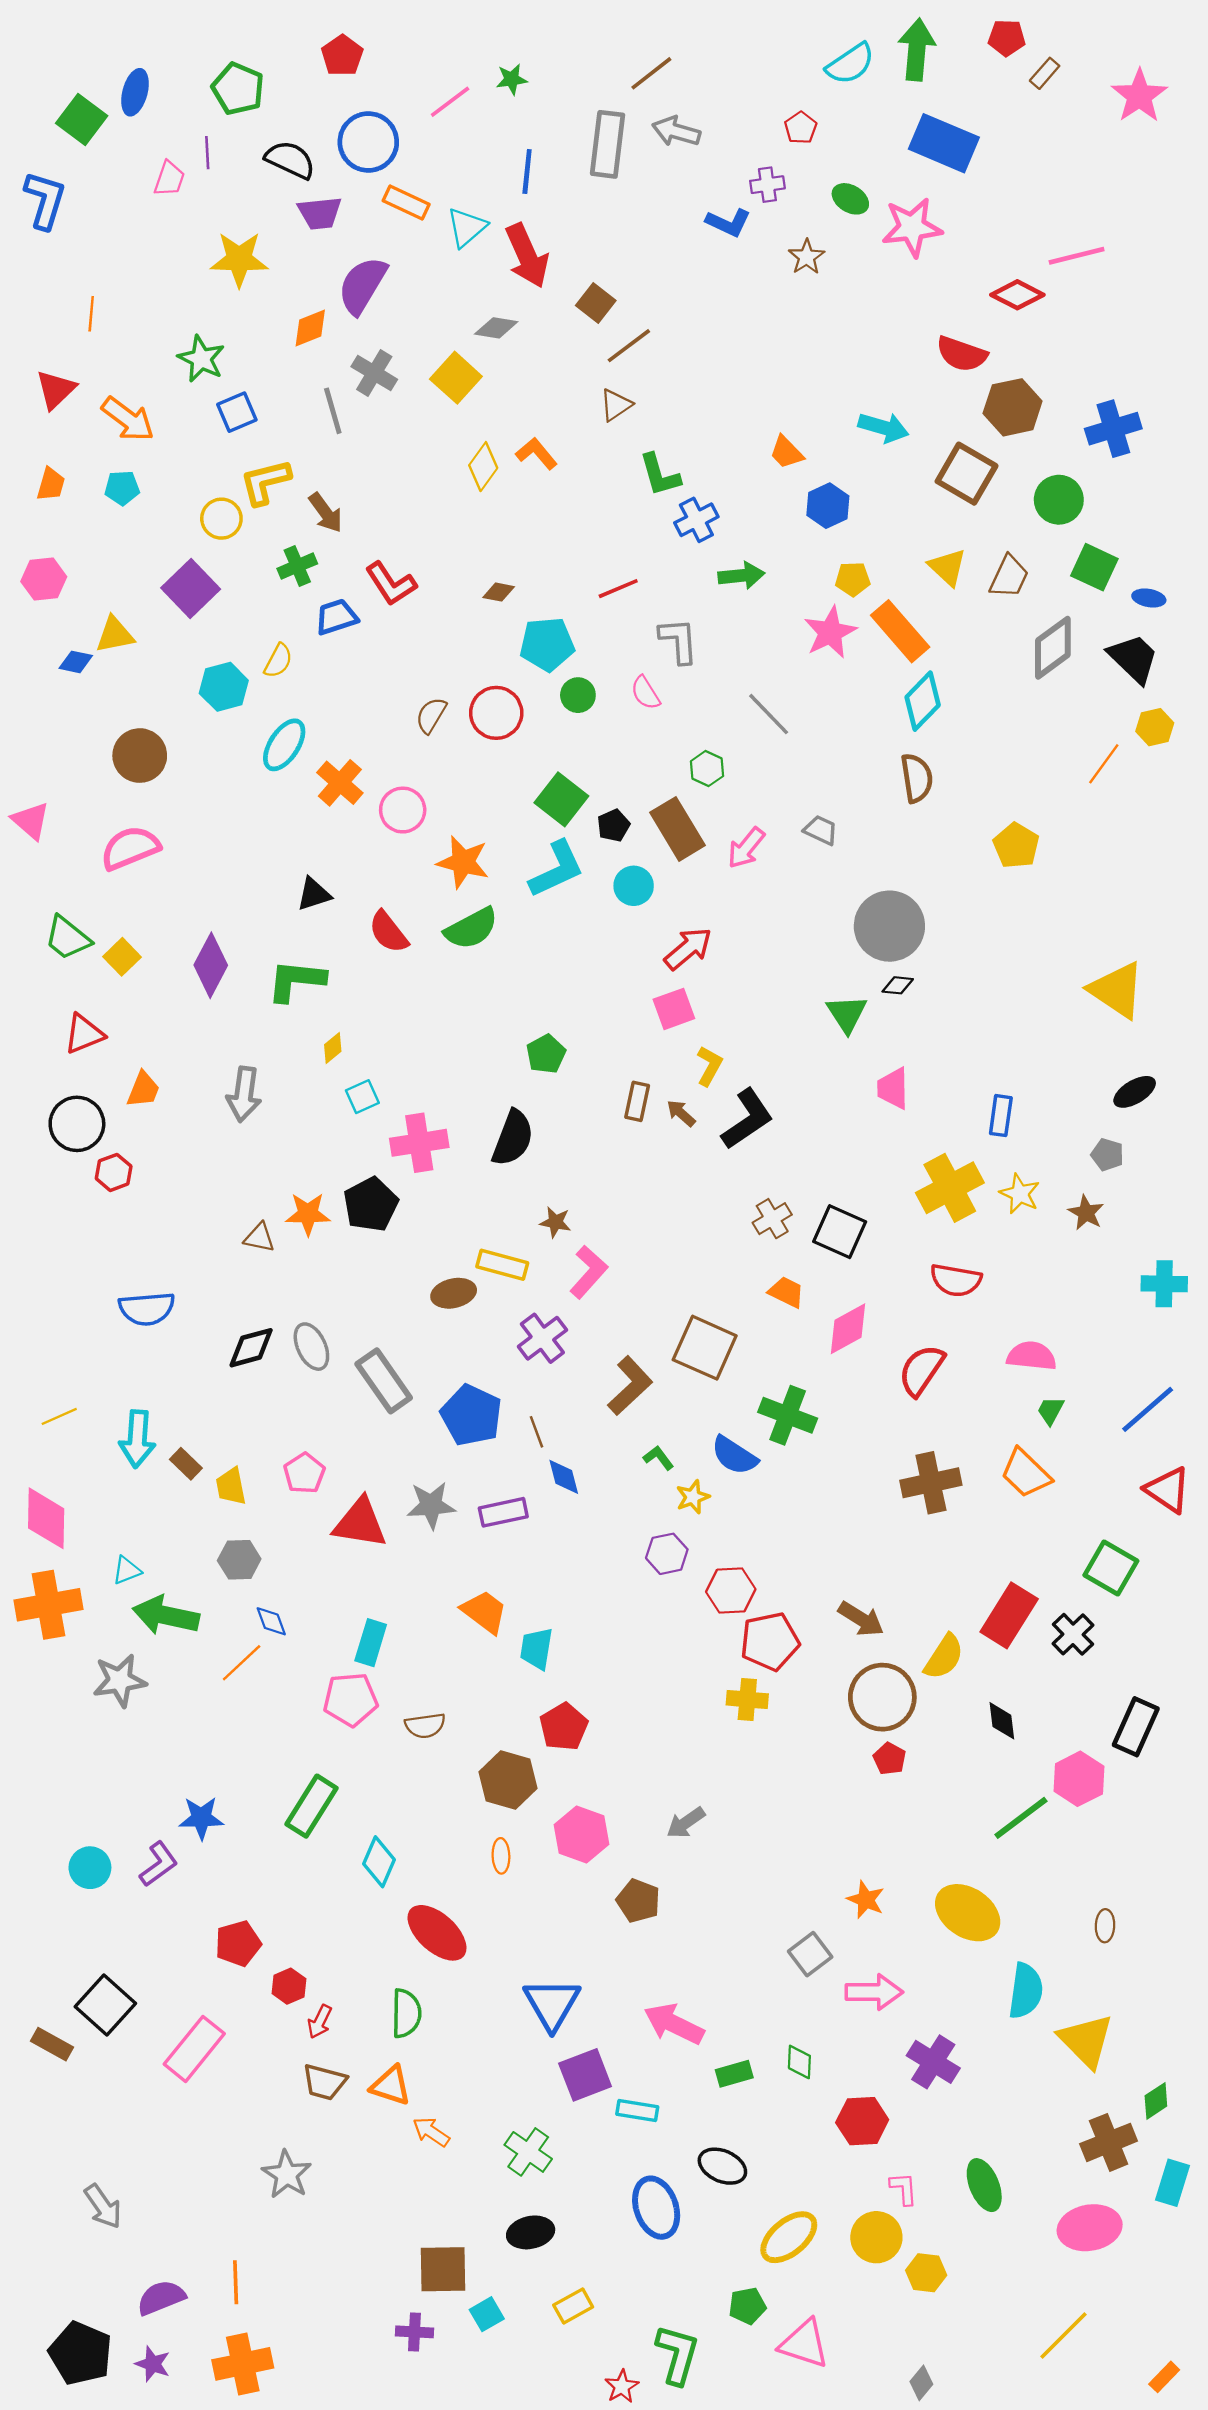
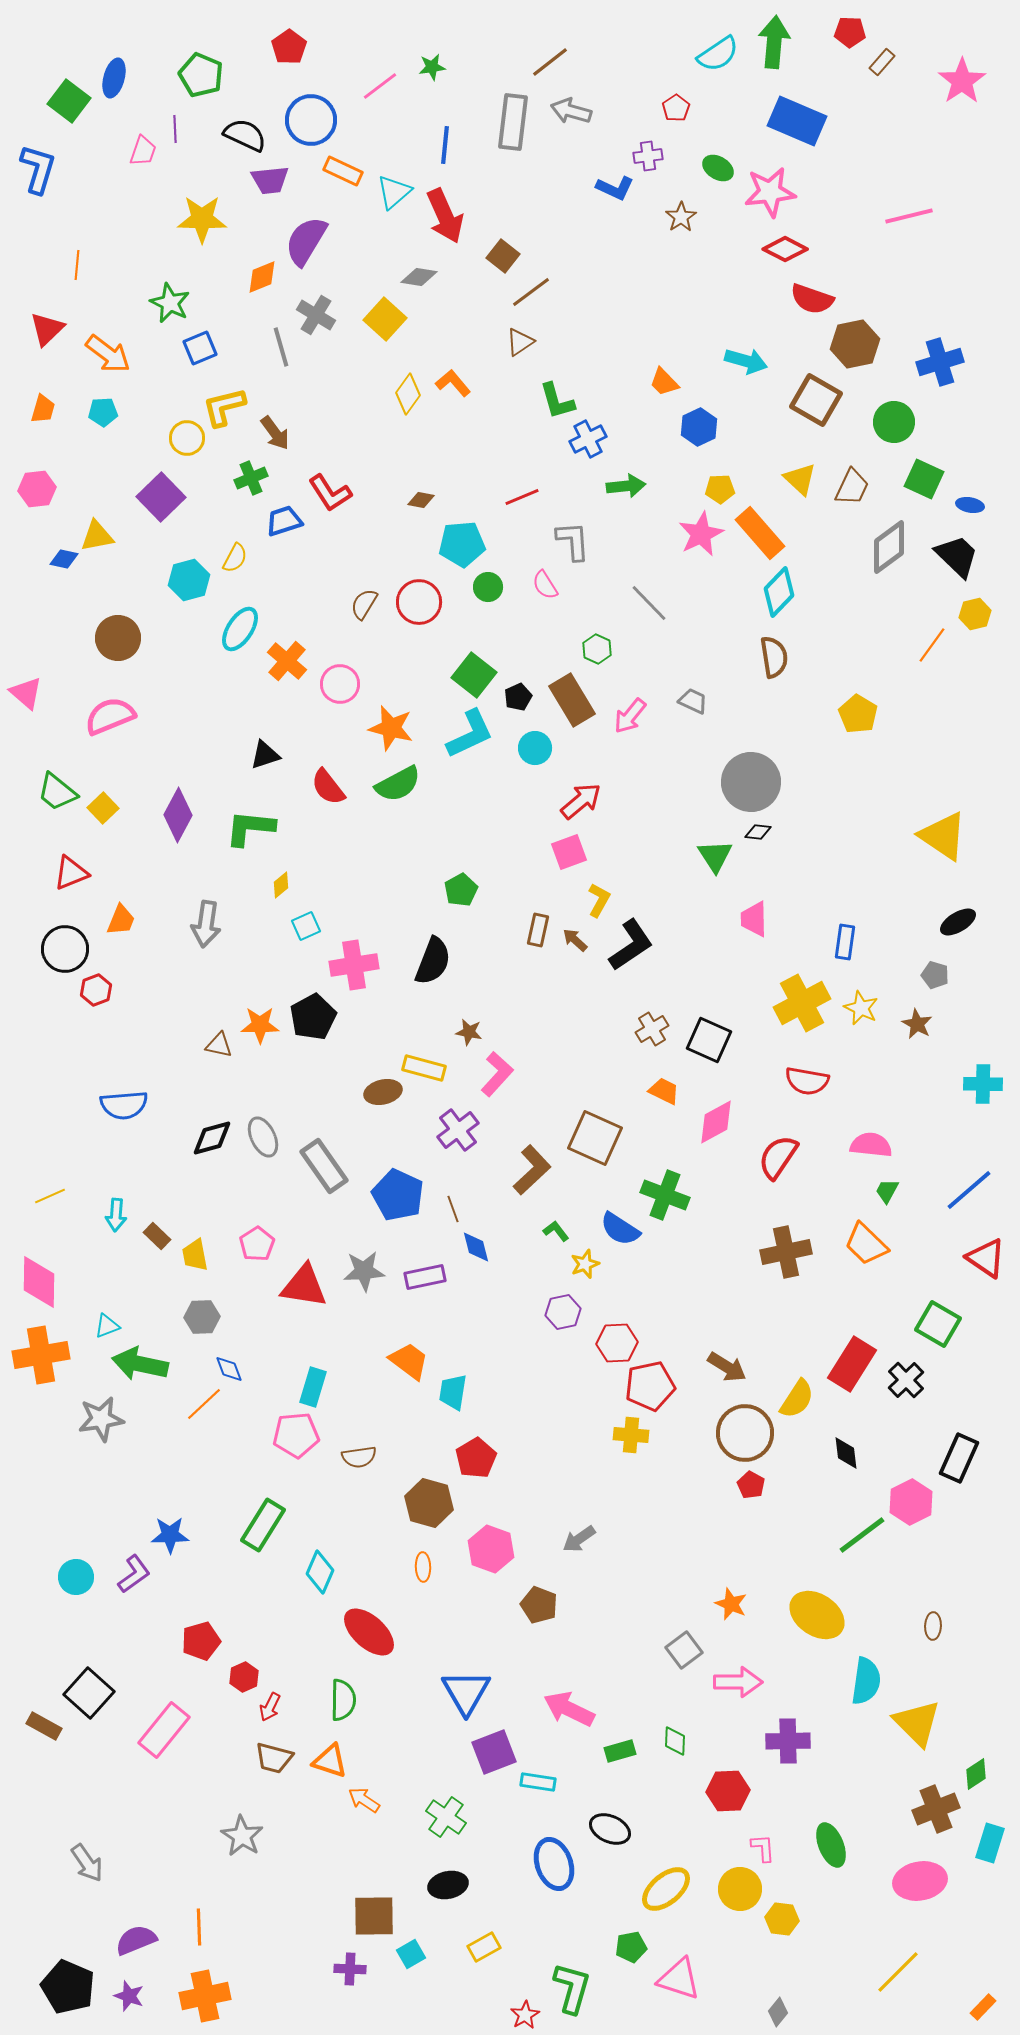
red diamond: (1017, 295) -> (785, 249), moved
cyan arrow: (137, 1439) -> (116, 1215), size x0.7
purple cross: (933, 2062) -> (788, 1741), turned -33

